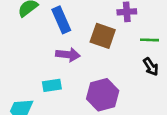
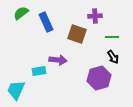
purple arrow: (68, 55) -> (58, 60), moved
purple hexagon: (103, 95) -> (99, 78), moved

